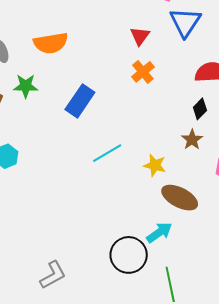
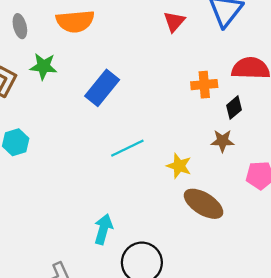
orange cross: (143, 72) -> (204, 85), moved, turned 30
brown star: (192, 140) -> (222, 141), turned 30
cyan arrow: (159, 232) -> (103, 229), moved, turned -44

